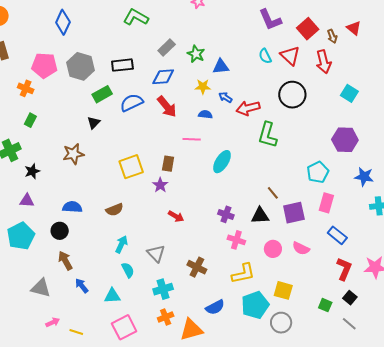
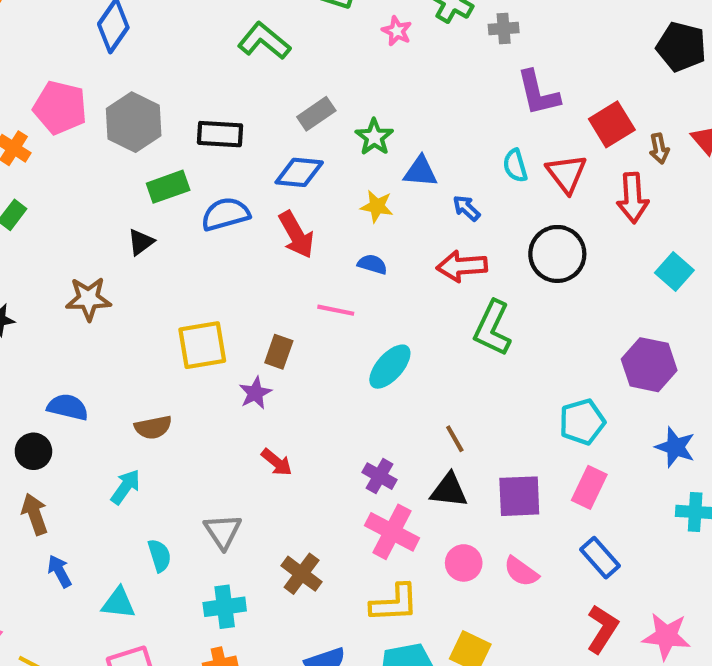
blue arrow: (225, 97) -> (466, 208), moved
brown line: (273, 193) -> (455, 439), moved
pink cross: (236, 240) -> (392, 532), size x1.4
cyan arrow: (121, 244) -> (125, 487), moved

